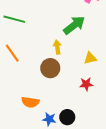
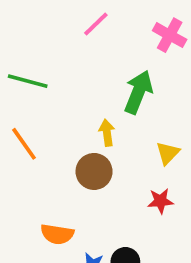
green arrow: (74, 25) -> (138, 92), turned -30
yellow triangle: (90, 58) -> (168, 153), turned -32

